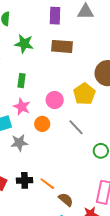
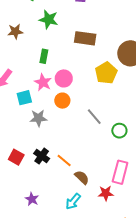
brown rectangle: (62, 46) -> (85, 38), moved
pink circle: (55, 100) -> (64, 78), moved
gray line: (76, 127) -> (94, 117), moved
black cross: (25, 180) -> (42, 156), turned 35

